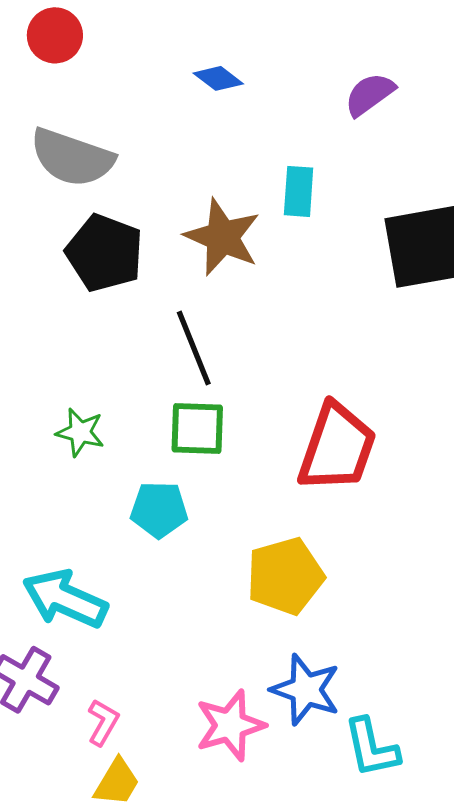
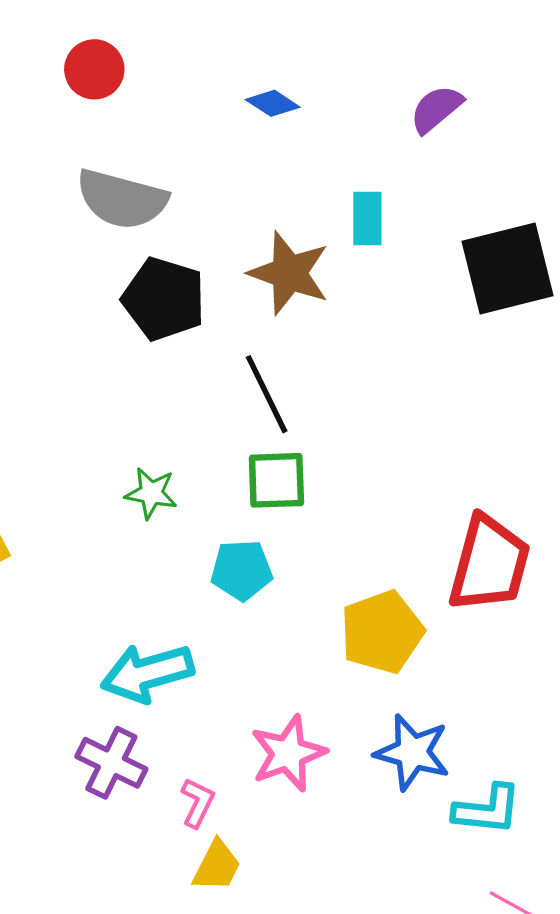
red trapezoid: (337, 448) -> (489, 564), moved
cyan arrow: (65, 599) -> (147, 673), turned -36
pink star: (230, 725) -> (288, 753), moved
cyan L-shape: (371, 748) -> (487, 810), turned -68

